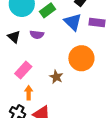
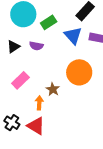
black triangle: (14, 37) -> (13, 47), turned 40
orange arrow: (29, 93) -> (39, 103), moved

